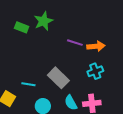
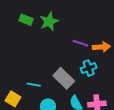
green rectangle: (22, 27) -> (26, 20), moved
cyan cross: (95, 71) -> (89, 68), moved

